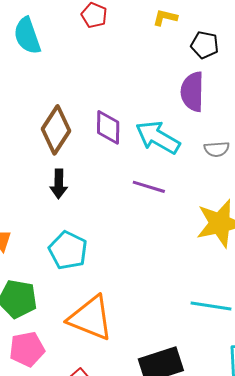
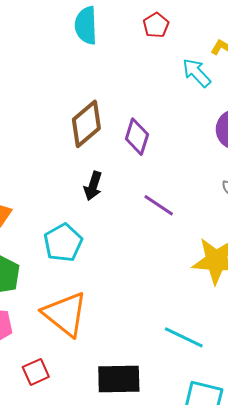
cyan arrow: (158, 137) -> (197, 73), moved, size x0.7
black arrow: (59, 184) -> (93, 186), moved

